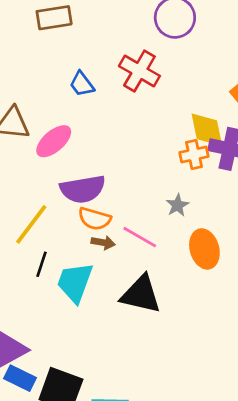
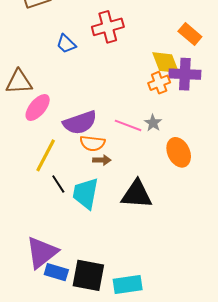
red cross: (139, 71) -> (108, 27), turned -36
pink ellipse: (54, 141) -> (38, 107), moved
pink line: (140, 237) -> (128, 125), moved
black line: (42, 264) -> (58, 184), turned -42

